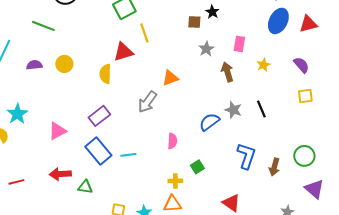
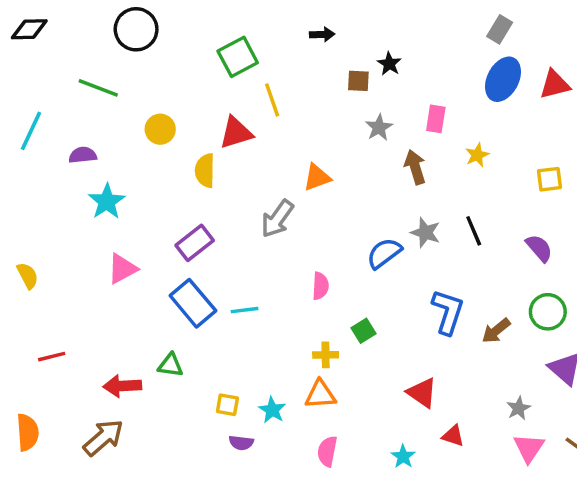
yellow circle: (64, 64) -> (160, 129), moved
purple semicircle: (301, 65) -> (539, 248), moved
yellow square: (305, 96) -> (550, 179), moved
cyan star: (17, 114) -> (107, 202), moved
brown arrow: (274, 167) -> (496, 331), turned 36
red arrow: (60, 174) -> (122, 386), moved

